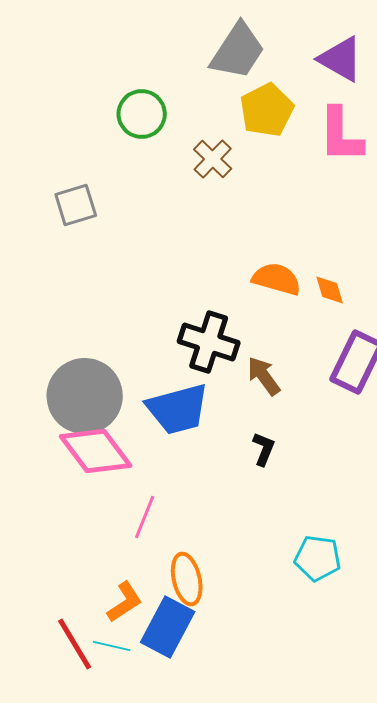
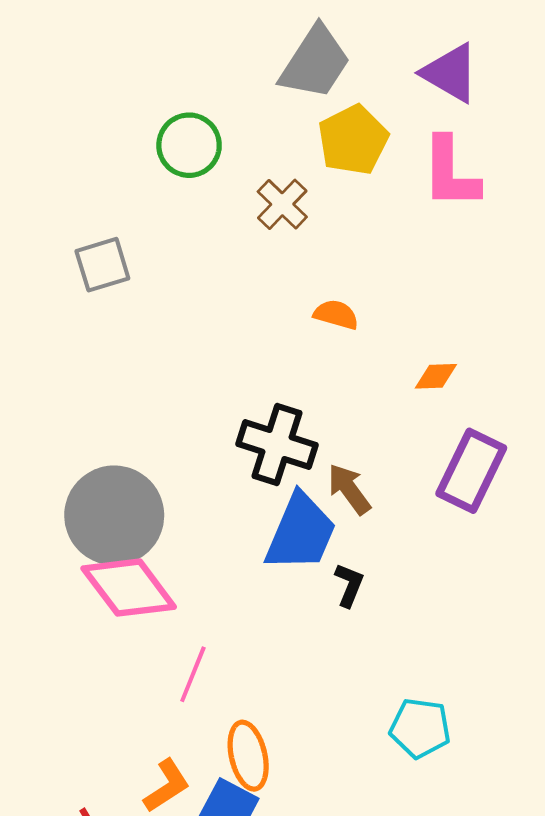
orange semicircle: (277, 279) -> (336, 315), moved, size x0.7
orange diamond: (330, 290) -> (436, 376), turned -76
blue trapezoid: (178, 409) -> (301, 532), moved, turned -52

